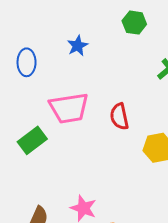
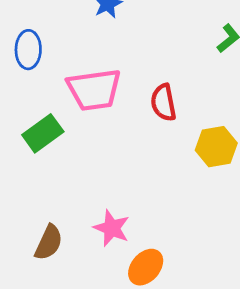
blue ellipse: (27, 62) -> (28, 50), moved

